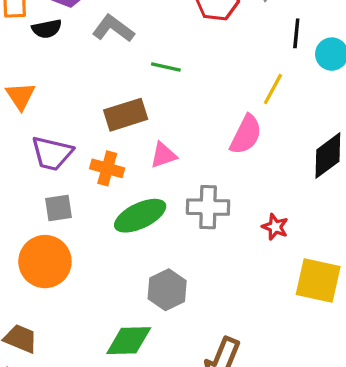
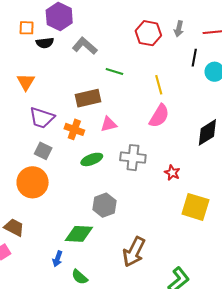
yellow line: (273, 89) -> (159, 85), moved, turned -48
gray square: (58, 208) -> (43, 151), turned 30
green ellipse: (140, 216) -> (92, 159), size x0.7

